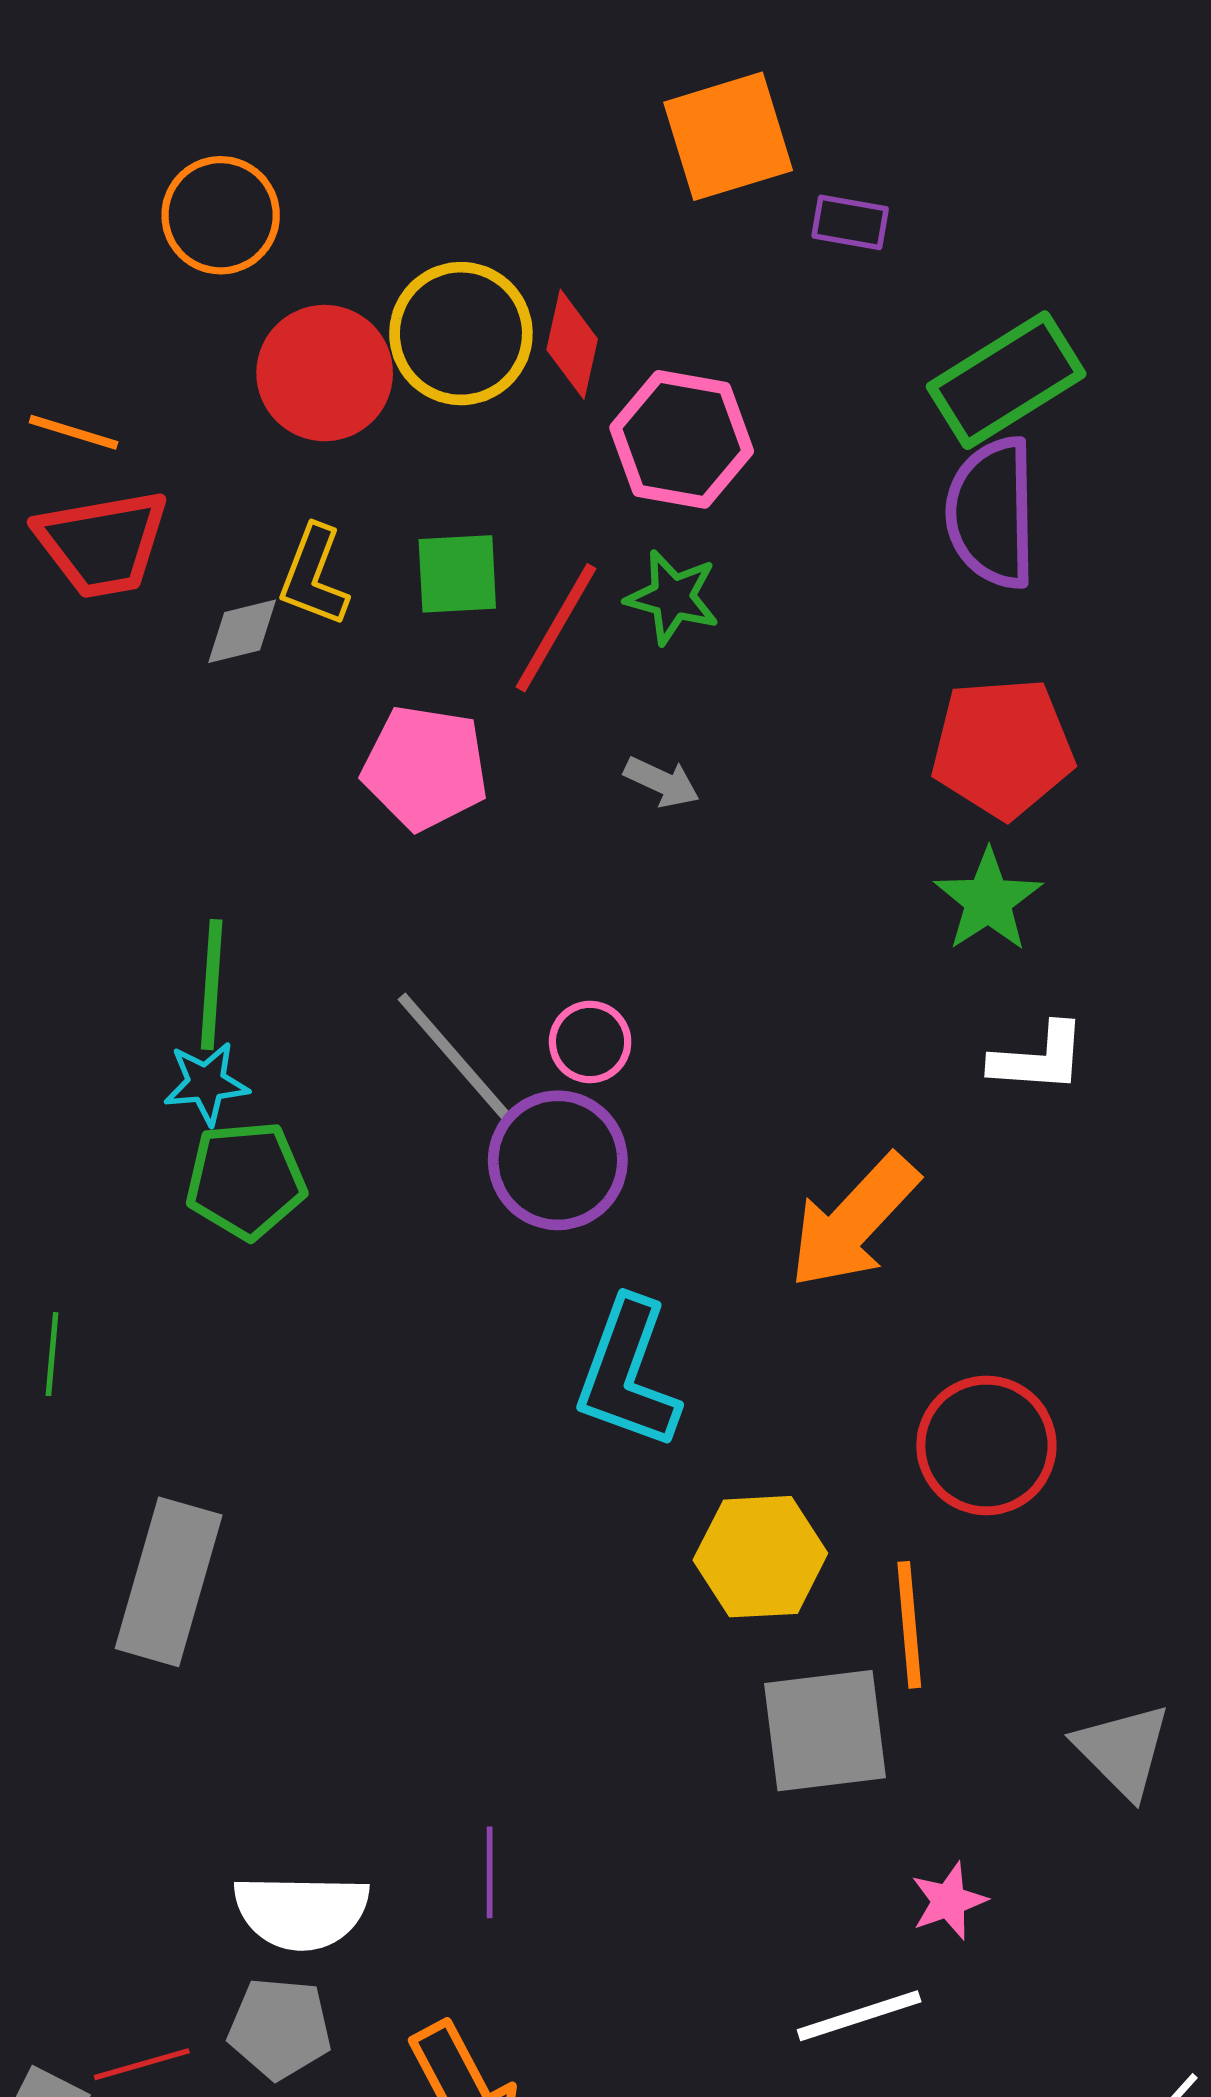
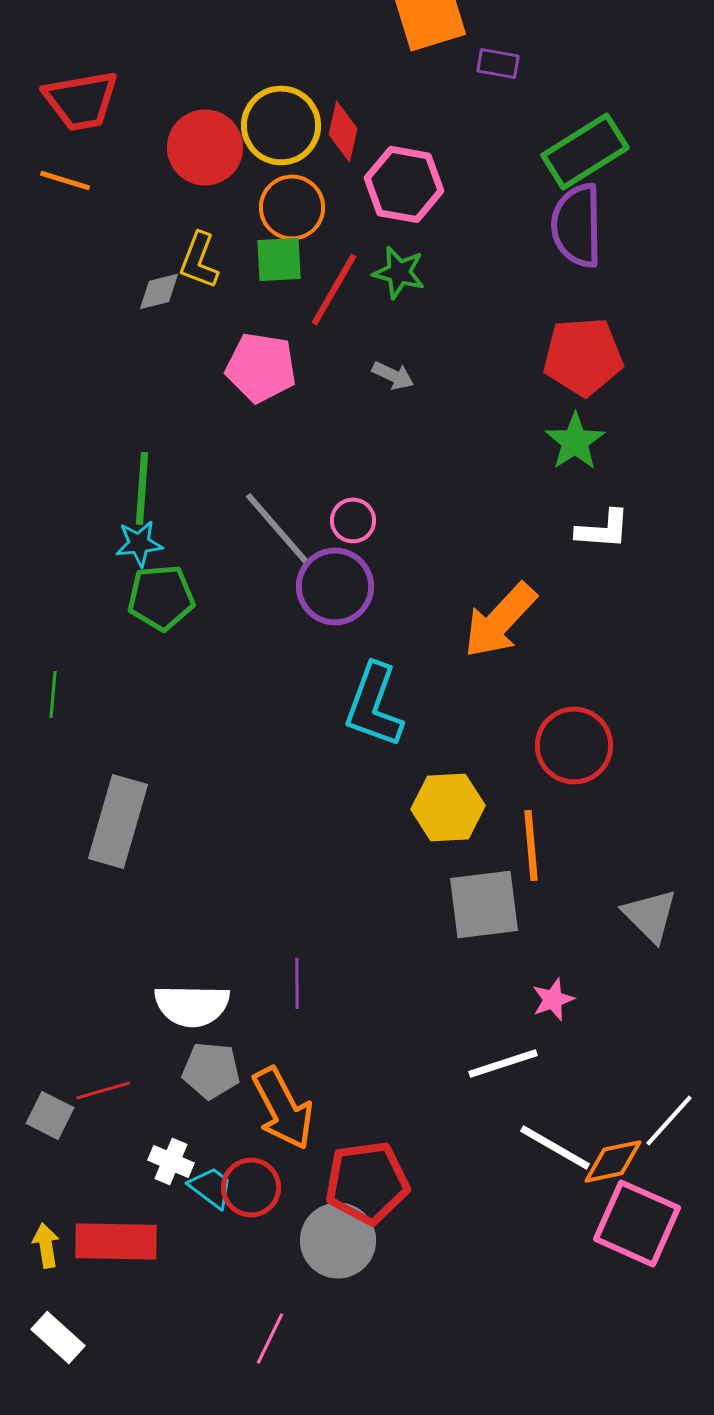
orange circle: (221, 215) -> (292, 207), moved
red trapezoid: (102, 543) -> (81, 100), moved
gray pentagon: (280, 2028) -> (211, 1070), moved

